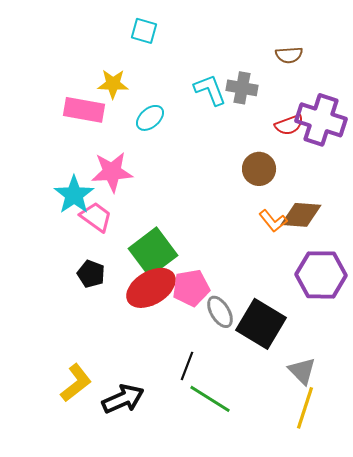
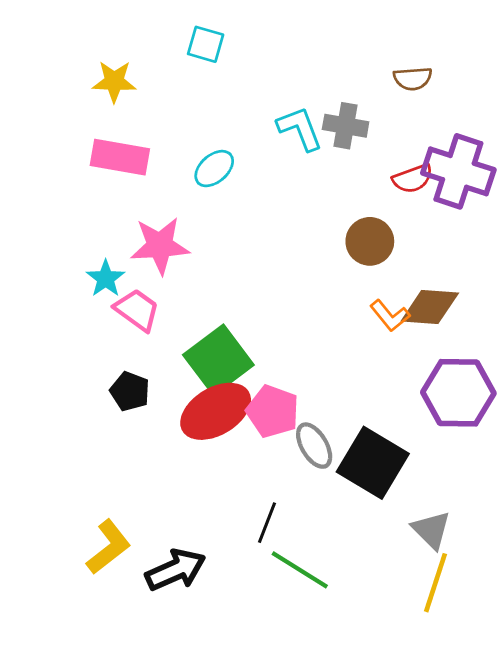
yellow star: (113, 84) -> (114, 81), moved
cyan star: (74, 195) -> (106, 278), size x0.7
pink pentagon: (191, 288) -> (273, 411), turned 30

